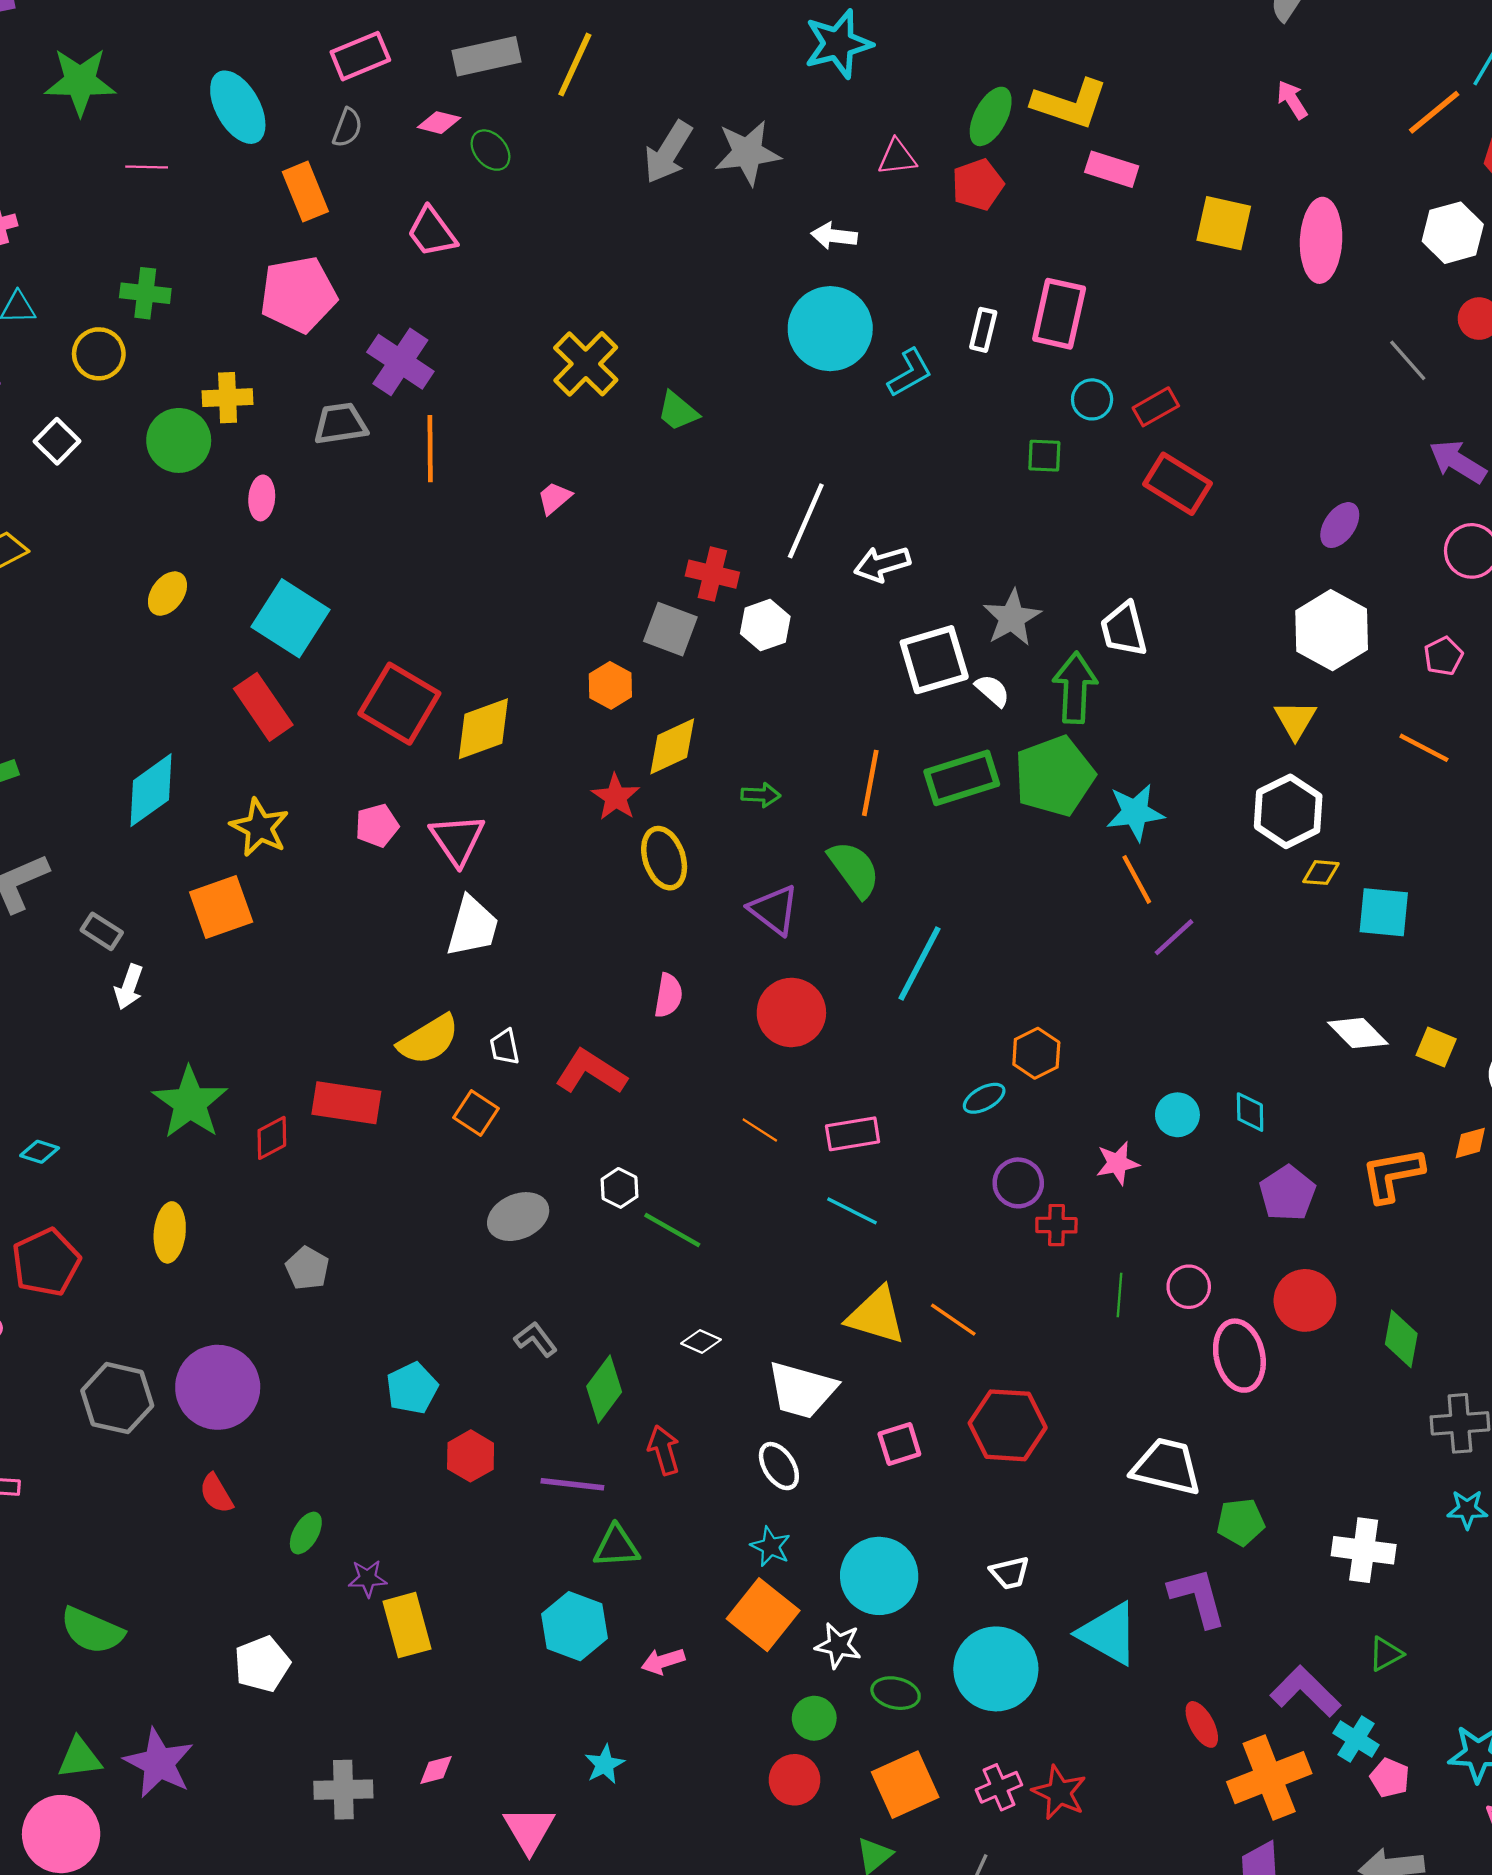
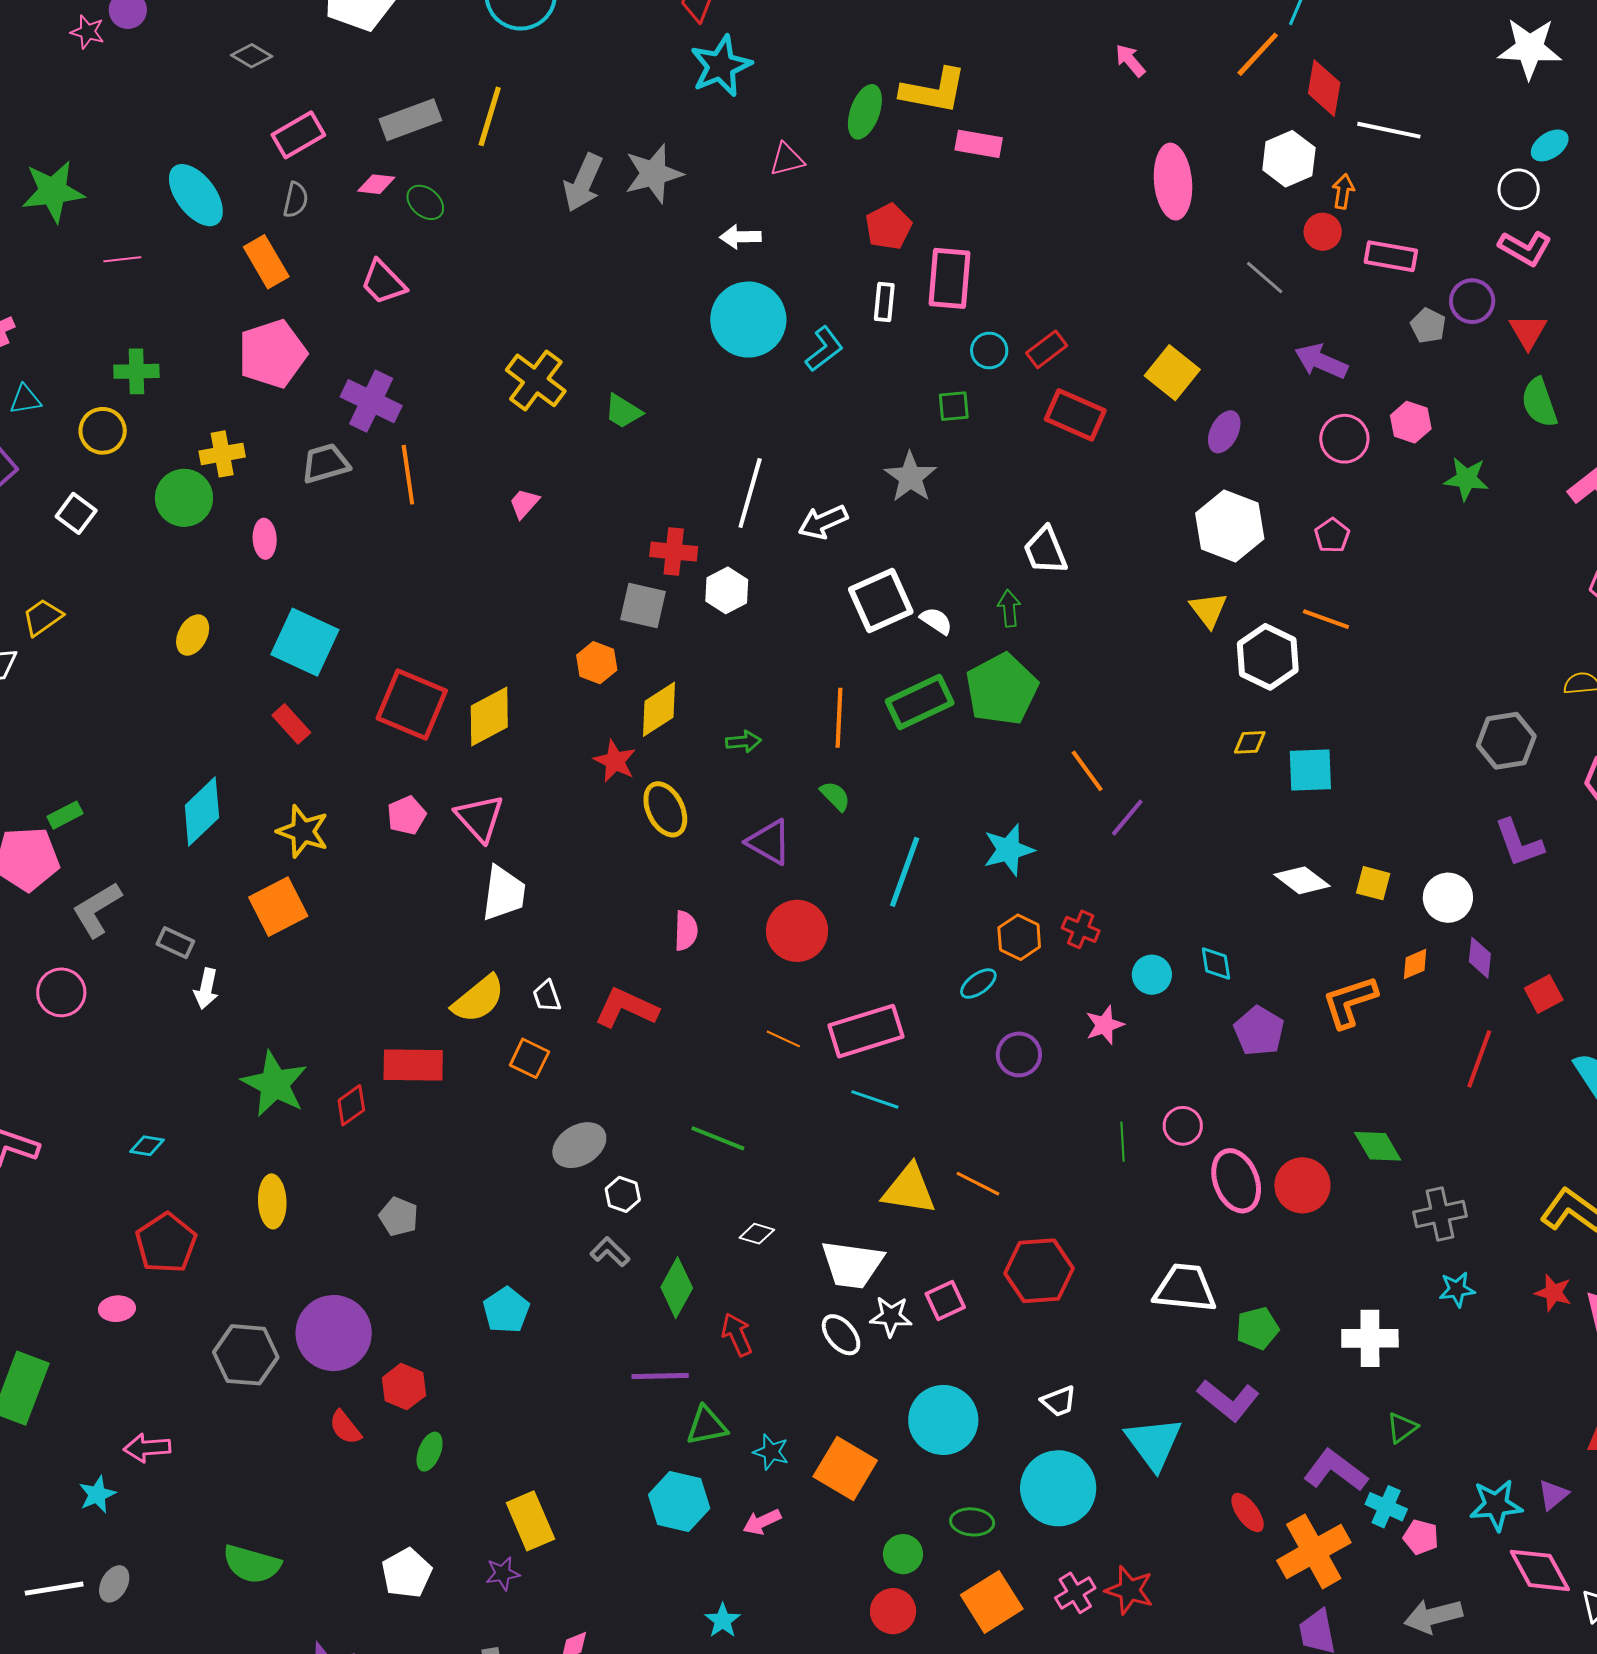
red pentagon: (978, 185) -> (888, 227), moved
yellow square: (1224, 223) -> (1172, 373), moved, turned 34
gray star: (1012, 618) -> (910, 477), moved
green arrow: (1075, 688) -> (1009, 608), size x0.6
red rectangle: (263, 707) -> (291, 724), size x0.7
white hexagon: (1288, 811) -> (1268, 657), moved
cyan star: (1135, 812) -> (1009, 850), moved
green semicircle: (854, 869) -> (835, 796), size x0.6
pink rectangle: (853, 1134) -> (866, 1031), size x1.5
white hexagon: (620, 1188) -> (623, 1194), moved
red cross: (1056, 1225) -> (1081, 929), moved, turned 30
red circle: (1305, 1300) -> (1302, 1185), moved
green diamond: (1401, 1339) -> (1378, 1146), turned -33
red hexagon: (471, 1456) -> (404, 1387), moved
cyan star: (771, 1547) -> (771, 1452), moved
purple star: (368, 1578) -> (503, 1573), moved
purple L-shape: (1198, 1597) -> (1228, 1400), turned 152
cyan triangle: (1108, 1634) -> (1154, 1443), turned 32
white star: (838, 1645) -> (891, 1316), moved

